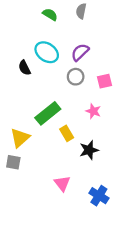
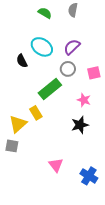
green rectangle: (48, 113) -> (50, 89), moved
yellow rectangle: (67, 133) -> (36, 113), moved
black star: (89, 150) -> (80, 125), moved

